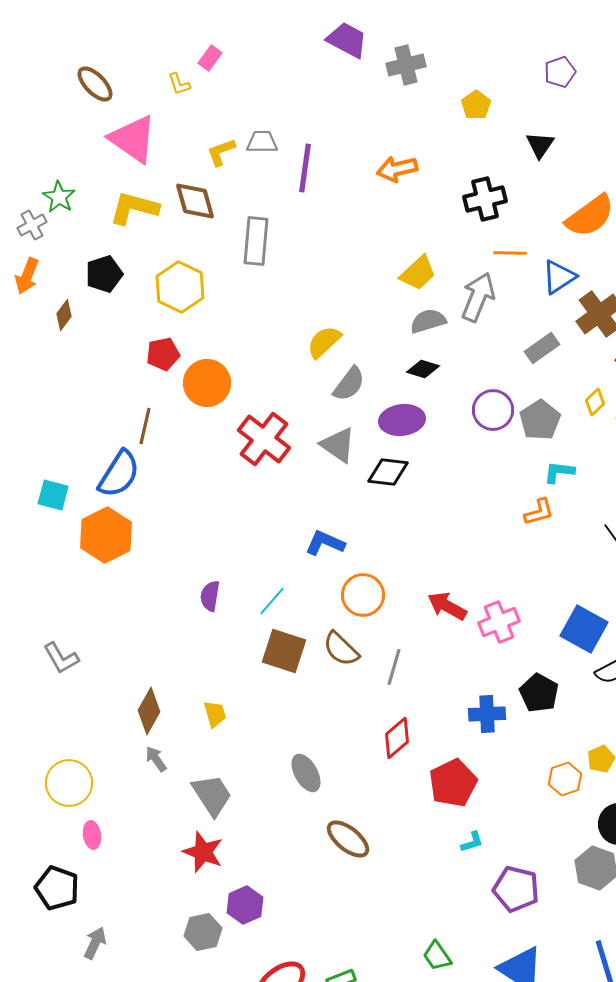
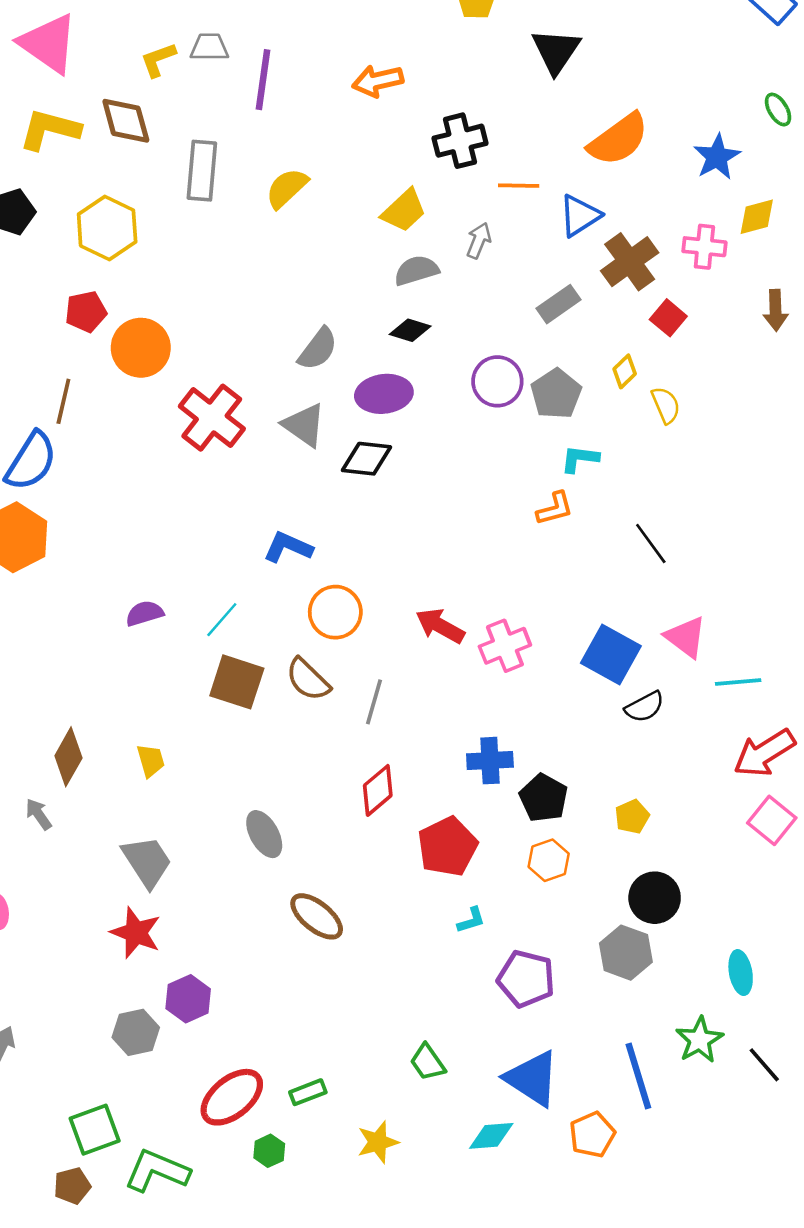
black triangle: (540, 145) -> (556, 51), size x1.4
black cross: (485, 199) -> (460, 141), moved
gray arrow: (478, 297) -> (479, 240), size x0.6
yellow semicircle: (324, 342) -> (287, 188), moved
purple semicircle: (210, 596) -> (144, 613), turned 64
black pentagon: (539, 693) -> (544, 798), moved
gray arrow: (156, 759) -> (38, 814), moved
orange hexagon: (565, 779) -> (549, 860), moved

